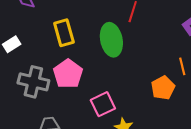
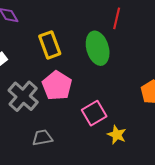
gray cross: (33, 82) -> (23, 96), turned 32

